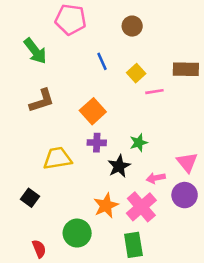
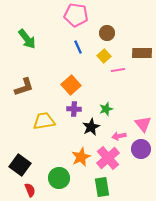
pink pentagon: (71, 19) -> (76, 15), moved
brown circle: (132, 26) -> (107, 33), moved
brown L-shape: (42, 101) -> (24, 87), moved
black square: (30, 198) -> (20, 165), moved, size x1.5

